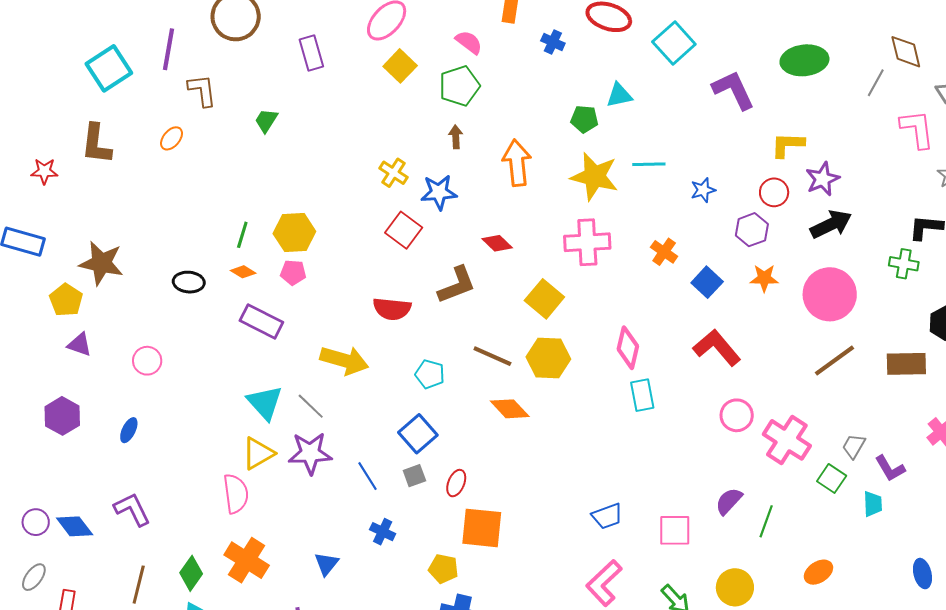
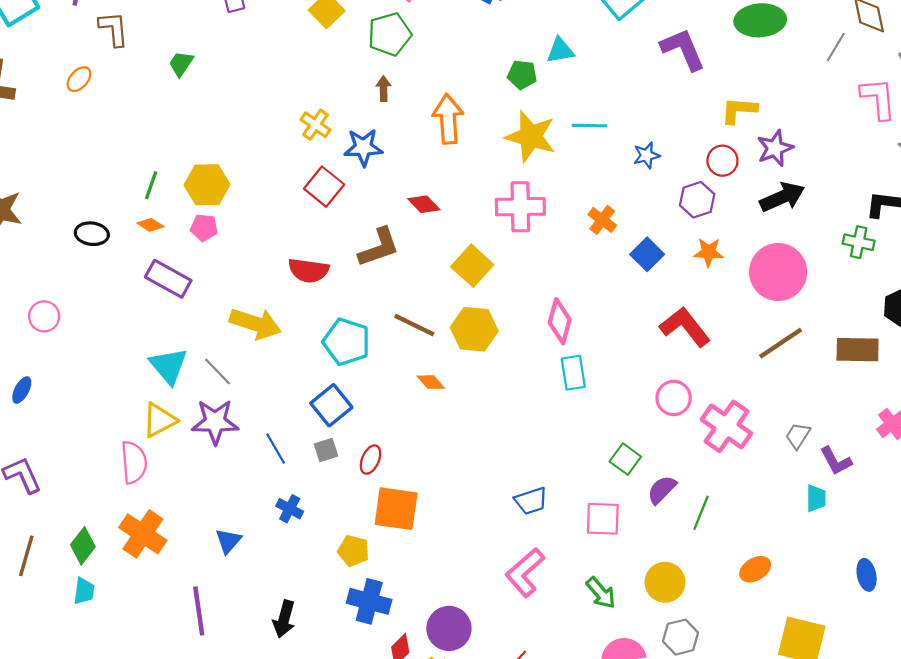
red L-shape: (717, 348) -> (685, 327), moved
cyan pentagon: (430, 374) -> (347, 342), size x1.5
orange diamond: (510, 409) -> (431, 382), size x0.7
green square: (832, 478) -> (625, 459), moved

